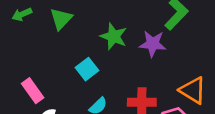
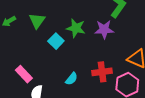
cyan square: (87, 69) -> (56, 41), moved

